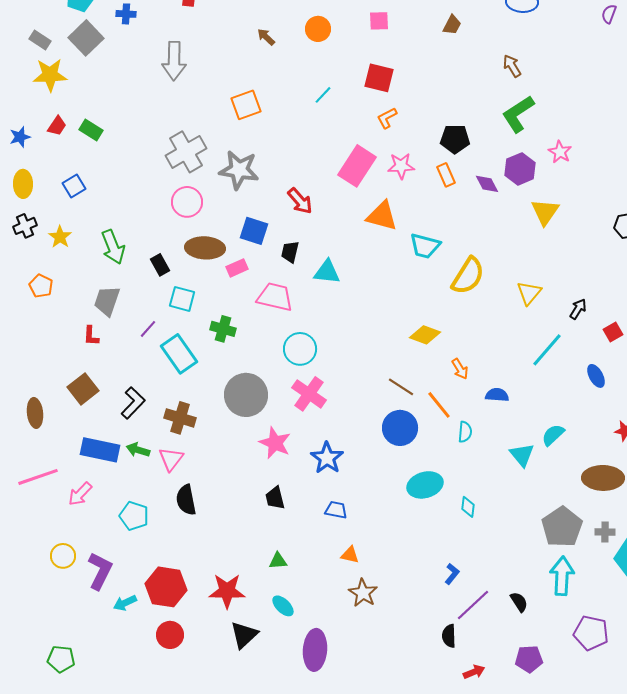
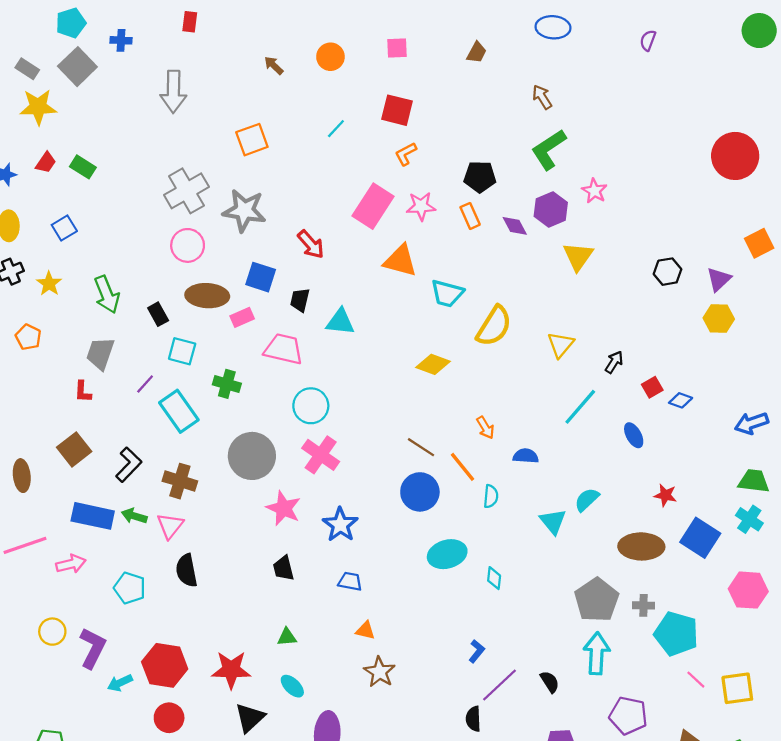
yellow diamond: (425, 335) -> (433, 364), moved
pink arrow: (80, 494) -> (71, 564), turned -148

